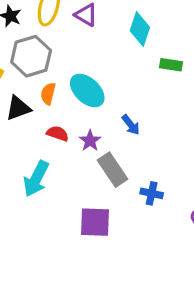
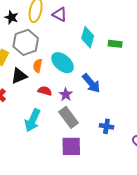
cyan diamond: (140, 29) -> (88, 37), moved
blue arrow: (131, 125) -> (91, 83), size x1.5
gray rectangle: (112, 170) -> (69, 117), moved

